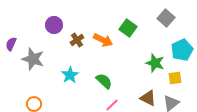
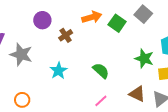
gray square: (166, 18) -> (143, 14), moved
orange arrow: (103, 40) -> (92, 17), moved, turned -42
green semicircle: (104, 81) -> (101, 71), moved

